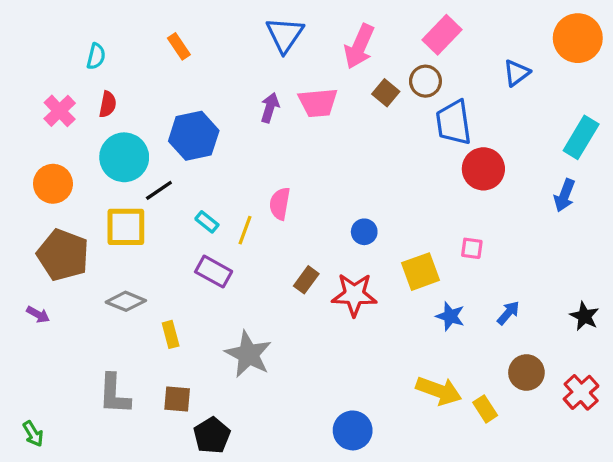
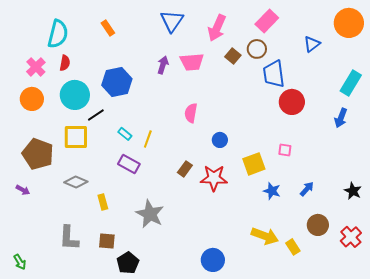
cyan semicircle: (96, 56) -> (58, 34), size x1.8
orange circle: (53, 184) -> (32, 99), moved
pink semicircle: (280, 204) -> (191, 113), moved

